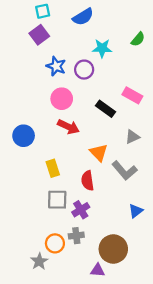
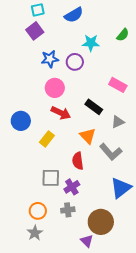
blue star: (56, 66) -> (50, 59), turned -30
black rectangle: (105, 109) -> (94, 107), moved
yellow rectangle: (53, 168) -> (47, 139), moved, turned 56
blue triangle: (136, 211) -> (121, 188), size x1.6
orange circle: (55, 243) -> (38, 211), moved
purple triangle: (98, 270) -> (87, 241), turned 40

